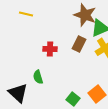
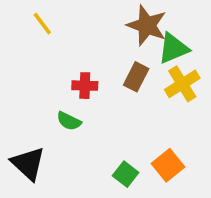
yellow line: (26, 14) -> (42, 24), turned 40
green semicircle: (38, 77) -> (69, 121), moved, turned -48

